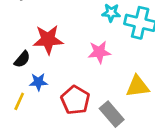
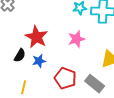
red star: (48, 40) -> (36, 37), turned -30
blue star: (38, 82) -> (39, 61), moved

